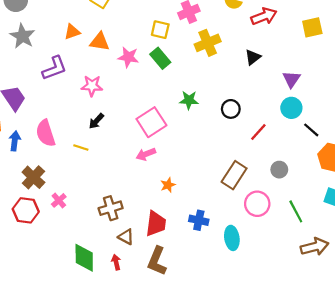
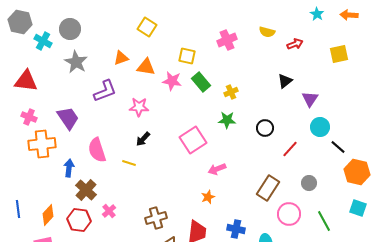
red arrow: (264, 16) -> (295, 44), size x0.7
yellow square: (160, 30) -> (187, 56), moved
yellow cross: (208, 43) -> (231, 92), moved, size x0.6
purple triangle: (291, 79) -> (310, 99), moved
blue arrow: (15, 141) -> (69, 168), moved
pink arrow: (146, 154) -> (217, 169), moved

